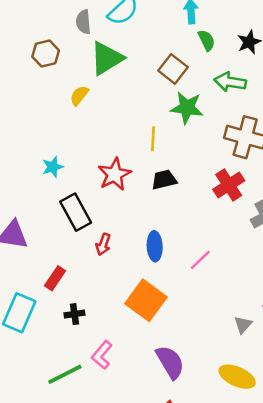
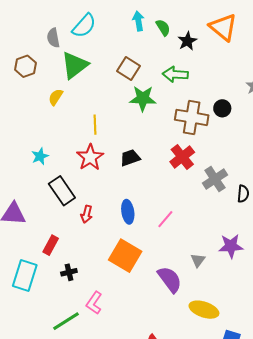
green semicircle: (207, 40) -> (163, 28), moved
yellow line: (153, 139) -> (95, 125), moved
gray triangle: (243, 325) -> (198, 260), moved
purple semicircle: (170, 362) -> (170, 279), moved

